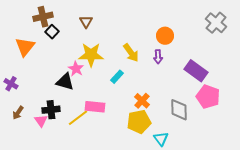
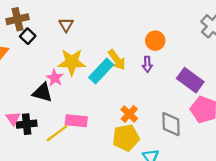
cyan rectangle: (117, 77) -> (101, 71), moved, size x1.6
pink triangle: (41, 121) -> (13, 118), moved

